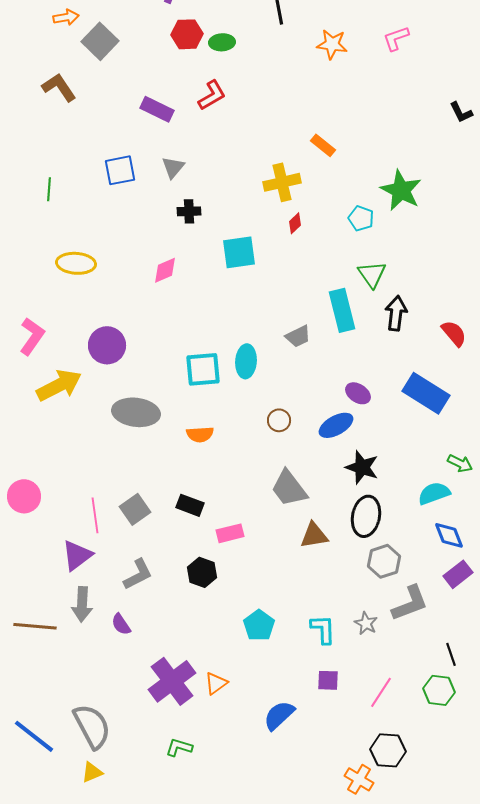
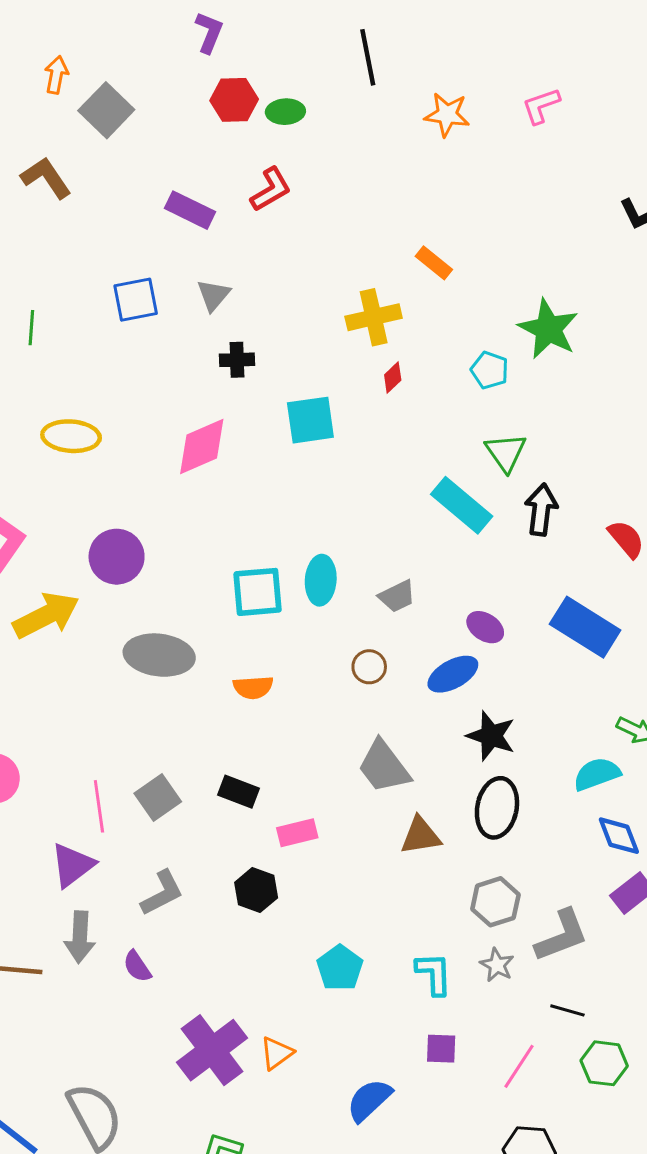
orange arrow: (66, 17) -> (56, 75), turned -70
pink diamond: (165, 270) -> (202, 446), size x1.5
cyan rectangle: (342, 310) -> (462, 505), turned -36
gray trapezoid: (298, 336) -> (397, 596), moved
gray hexagon: (384, 561) -> (495, 902), moved
black line: (451, 654) -> (567, 1010), moved, turned -55

